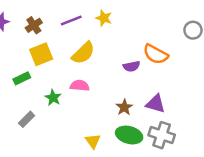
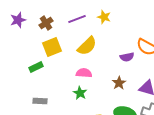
green star: (53, 98) -> (80, 93), moved
brown star: (124, 107) -> (119, 83), moved
gray rectangle: (27, 119) -> (40, 101), turned 48

